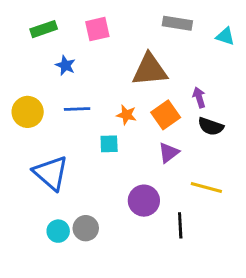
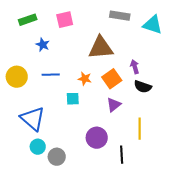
cyan triangle: (225, 36) -> (153, 25), size x1.5
yellow line: (206, 187) -> (140, 129), turned 75
cyan circle: (58, 231) -> (38, 147), moved

